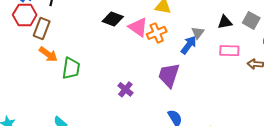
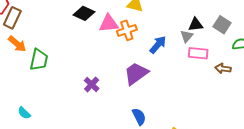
pink triangle: (138, 27) -> (109, 23), turned -45
gray triangle: (198, 33) -> (187, 36), moved
purple trapezoid: (169, 75) -> (136, 74), turned 32

